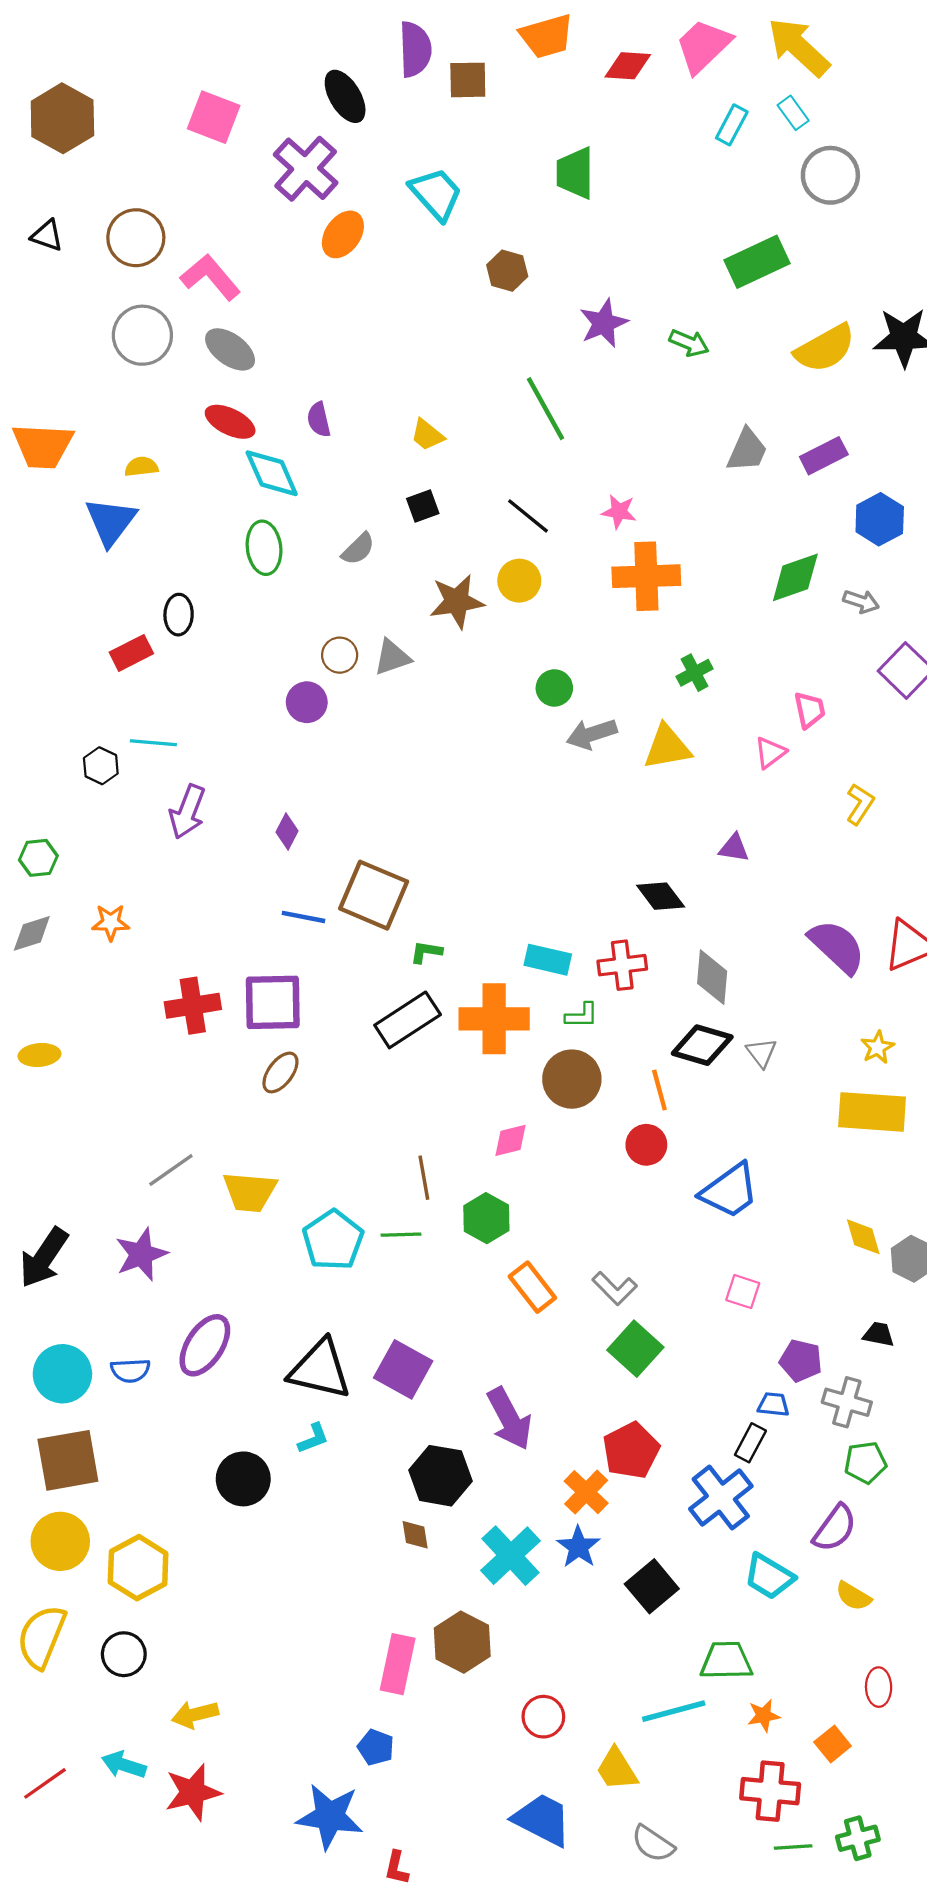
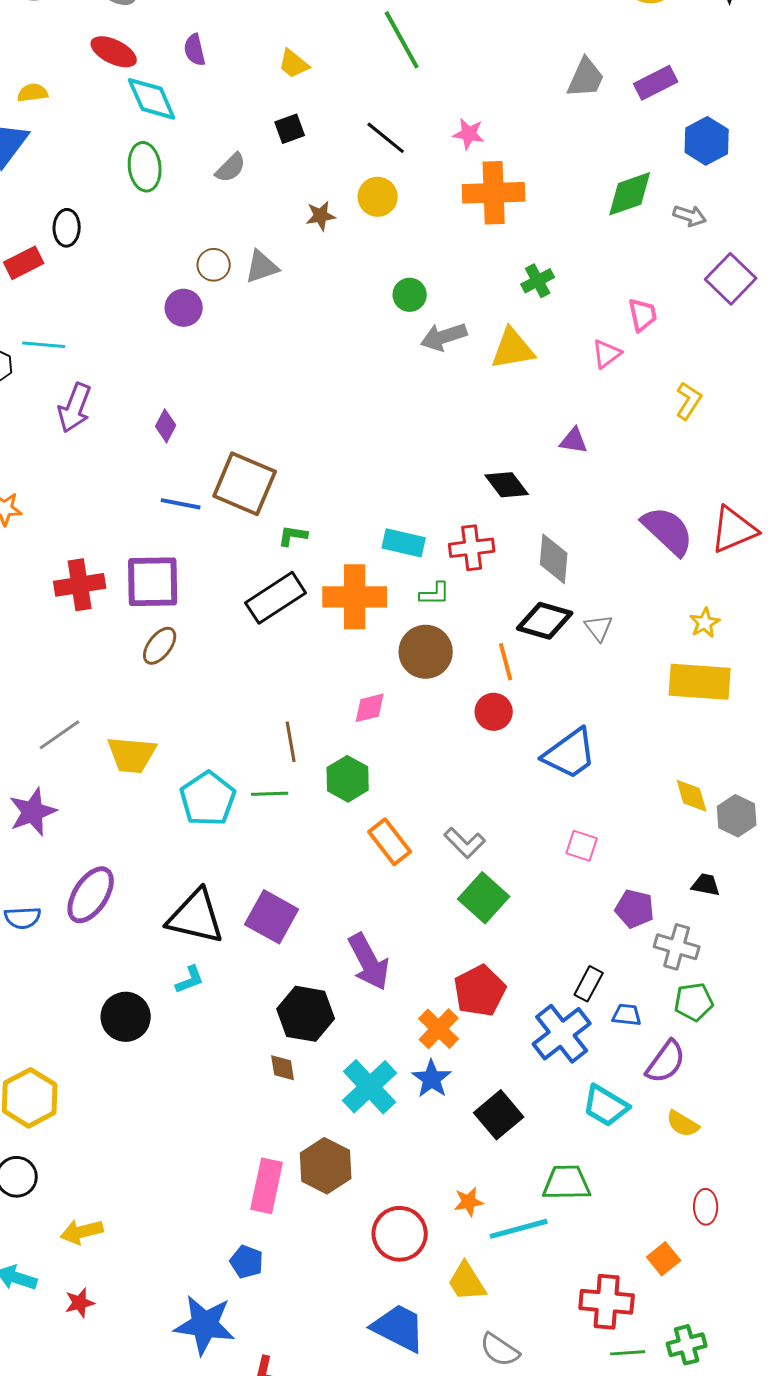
brown star: (457, 601) -> (321, 216), size x0.6
blue trapezoid: (773, 1404) -> (627, 1015), moved
orange star: (764, 1716) -> (469, 1202), moved
red circle: (543, 1717) -> (400, 1234), size x1.4
red star: (193, 1792) -> (80, 1303), size x0.6

